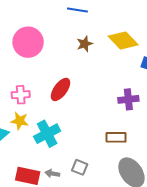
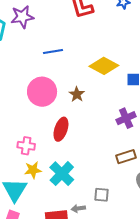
pink circle: (28, 42) -> (42, 92), moved
brown star: (85, 44) -> (77, 94), moved
pink cross: (21, 95) -> (26, 146), turned 30

